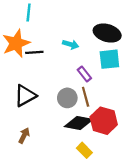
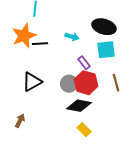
brown line: (86, 97) -> (116, 83), moved
red hexagon: (104, 121) -> (86, 83), moved
brown arrow: (24, 135) -> (20, 121), moved

